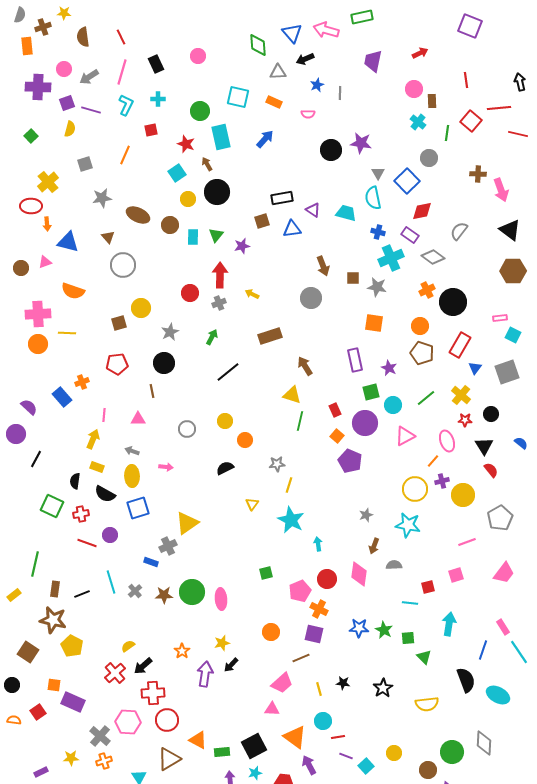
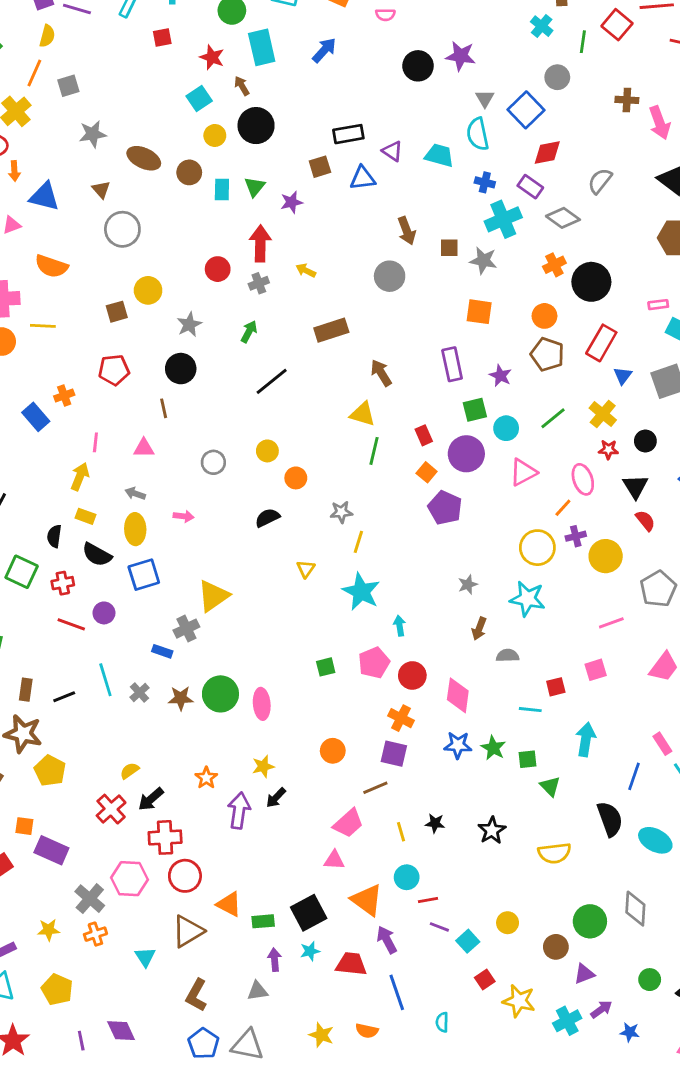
orange line: (125, 155) -> (34, 73), moved
pink diamond: (359, 574) -> (458, 695), moved
pink pentagon: (300, 591) -> (374, 663), moved

